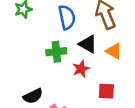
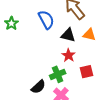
green cross: (56, 52) -> (58, 74), moved
red square: (106, 91) -> (86, 72), moved

